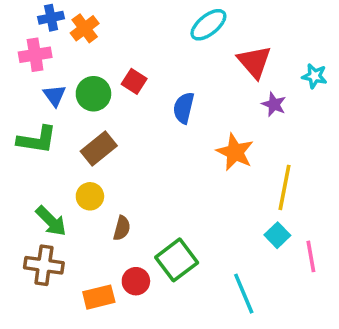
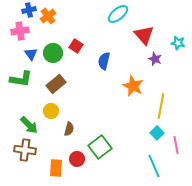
cyan line: (244, 294) -> (154, 166), moved
orange rectangle: (99, 297) -> (56, 168), turned -72

